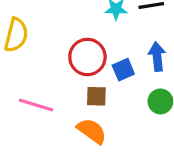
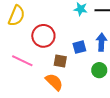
red circle: (87, 57) -> (43, 36), moved

